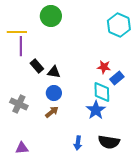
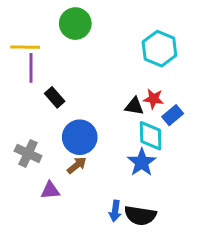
cyan hexagon: (119, 25) -> (159, 49), moved
black triangle: (54, 72) -> (134, 106), moved
blue circle: (54, 93) -> (80, 137), size x1.5
black semicircle: (109, 142) -> (140, 215), moved
purple triangle: (22, 148) -> (50, 190), moved

